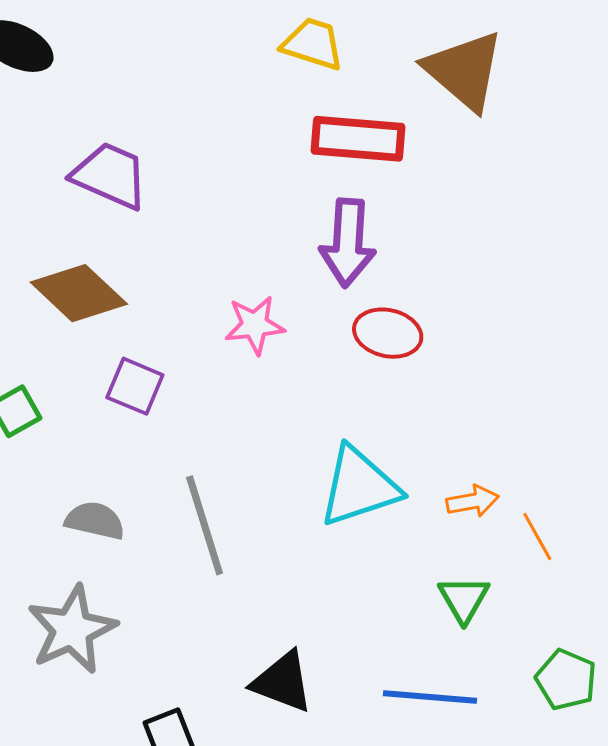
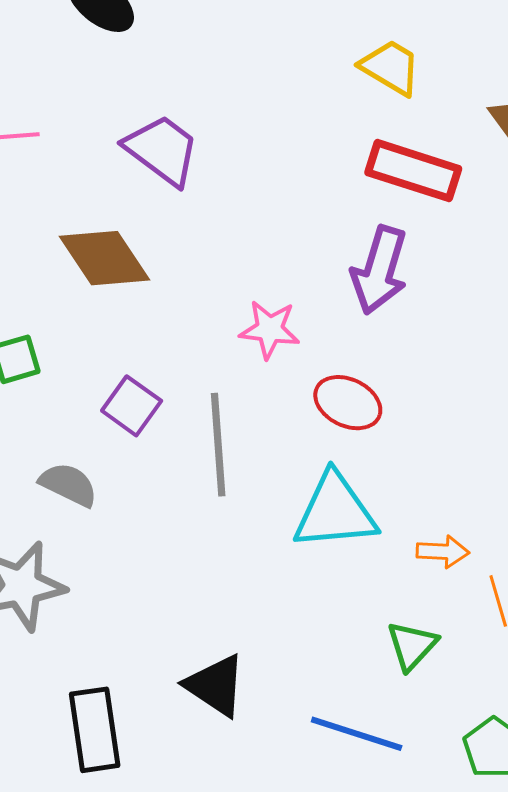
red ellipse: (388, 333) -> (348, 403), moved
purple square: (135, 386) -> (132, 406), moved
gray line: (205, 525) -> (218, 445), moved

